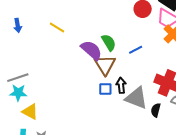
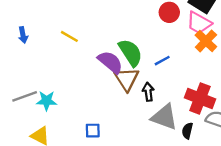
green semicircle: (109, 42) -> (130, 53), size x1.4
black arrow: (121, 85) -> (148, 92), moved
blue square: (105, 89) -> (93, 131), moved
cyan star: (18, 93) -> (46, 101), moved

